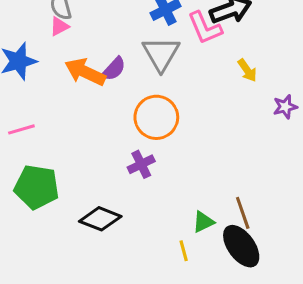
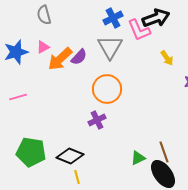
pink triangle: (59, 26) -> (43, 47), moved
orange arrow: (85, 72) -> (60, 59), turned -68
green pentagon: (37, 187) -> (31, 152), moved
yellow line: (184, 251) -> (77, 177), moved

